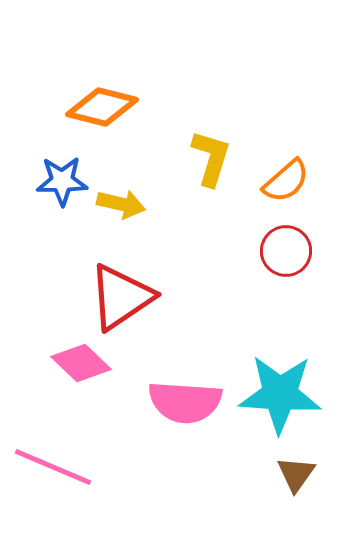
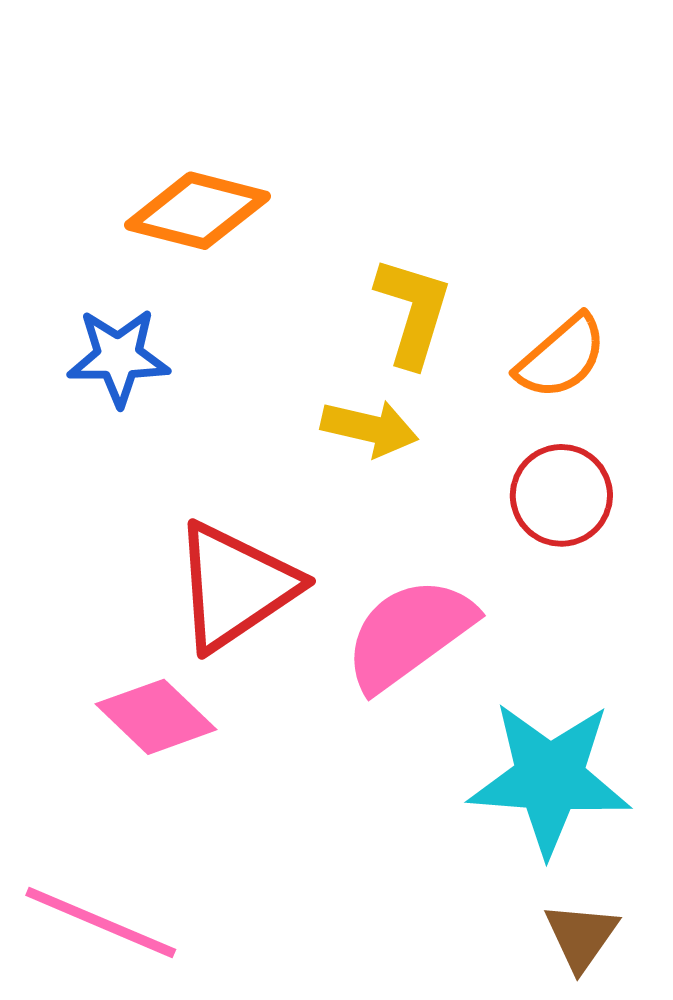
yellow arrow: (121, 204) -> (370, 428), moved
pink semicircle: (185, 402) -> (409, 634), moved, turned 140

